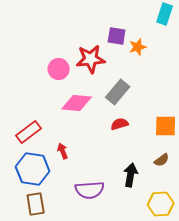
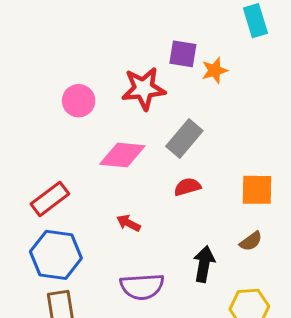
cyan rectangle: (165, 14) -> (255, 21), turned -35
pink circle: (59, 69) -> (79, 101), moved
red arrow: (63, 151) -> (128, 223), moved, turned -42

